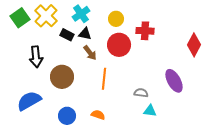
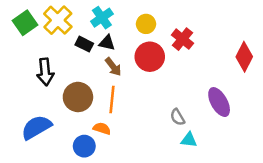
red cross: (145, 31) -> (183, 39), turned 36
orange line: (104, 79) -> (112, 100), moved
gray semicircle: (141, 93) -> (177, 117), turned -128
orange semicircle: (98, 115) -> (102, 128), moved

